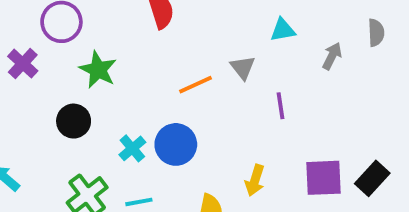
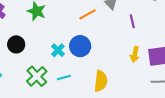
black circle: (74, 121) -> (16, 44), moved
yellow arrow: (255, 180) -> (135, 54), moved

